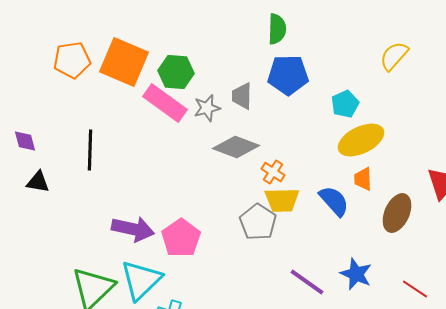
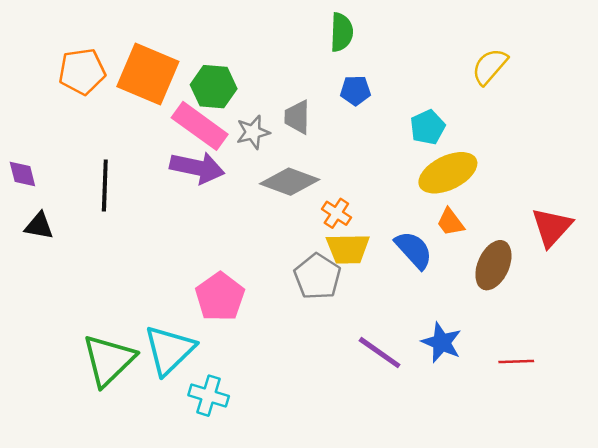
blue pentagon: (288, 75) -> (355, 90), size x0.6
orange trapezoid: (363, 179) -> (450, 222), turned -35
purple arrow: (133, 229) -> (197, 168), moved
red line: (415, 289) -> (516, 361), turned -36

